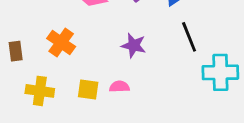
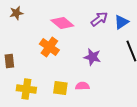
orange cross: (61, 43) -> (49, 47), moved

